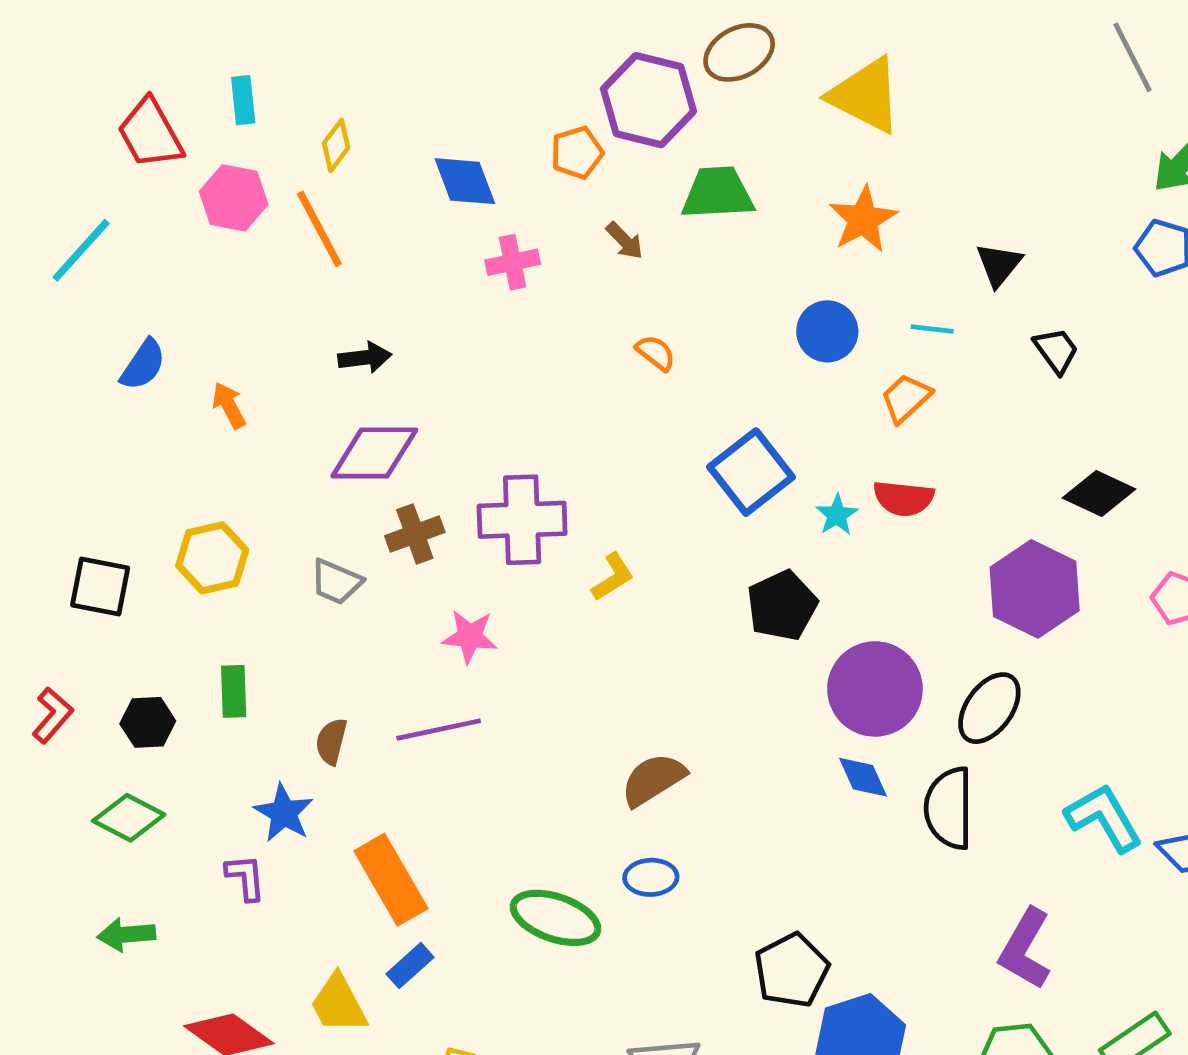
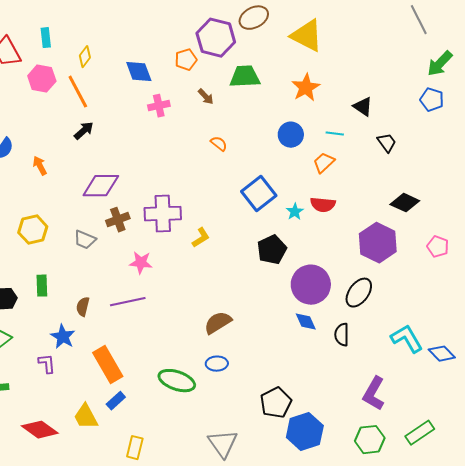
black triangle: (999, 265) -> (363, 107), turned -35
black arrow: (365, 358) -> (84, 131), moved, turned -35
black semicircle: (949, 808) -> (342, 335), size x0.7

